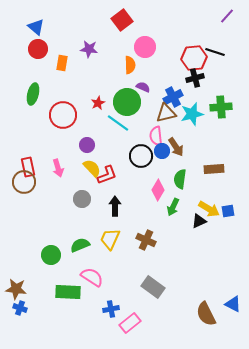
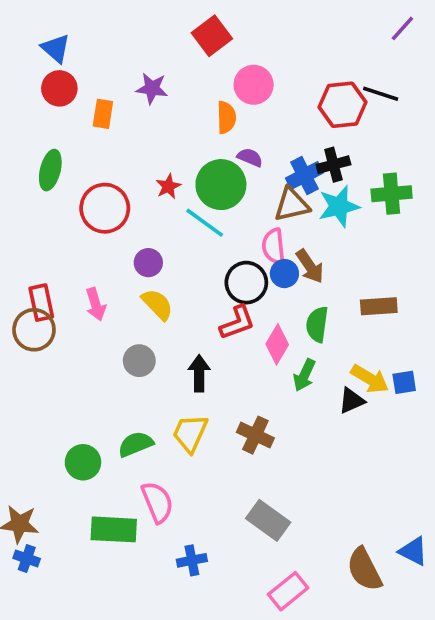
black cross: (195, 78) -> (333, 165), moved
red L-shape: (107, 175) -> (237, 323), moved
pink semicircle: (92, 277) -> (157, 502), turned 35
pink rectangle: (130, 323) -> (288, 591), moved

